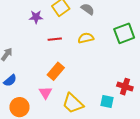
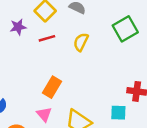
yellow semicircle: (86, 38) -> (81, 42), turned -42
red line: (55, 39) -> (47, 38), moved

